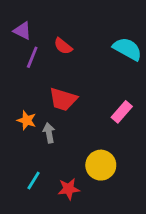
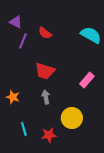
orange star: (27, 120) -> (13, 97), moved
gray arrow: (49, 133) -> (46, 97), moved
cyan line: (34, 180) -> (24, 129), turned -48

